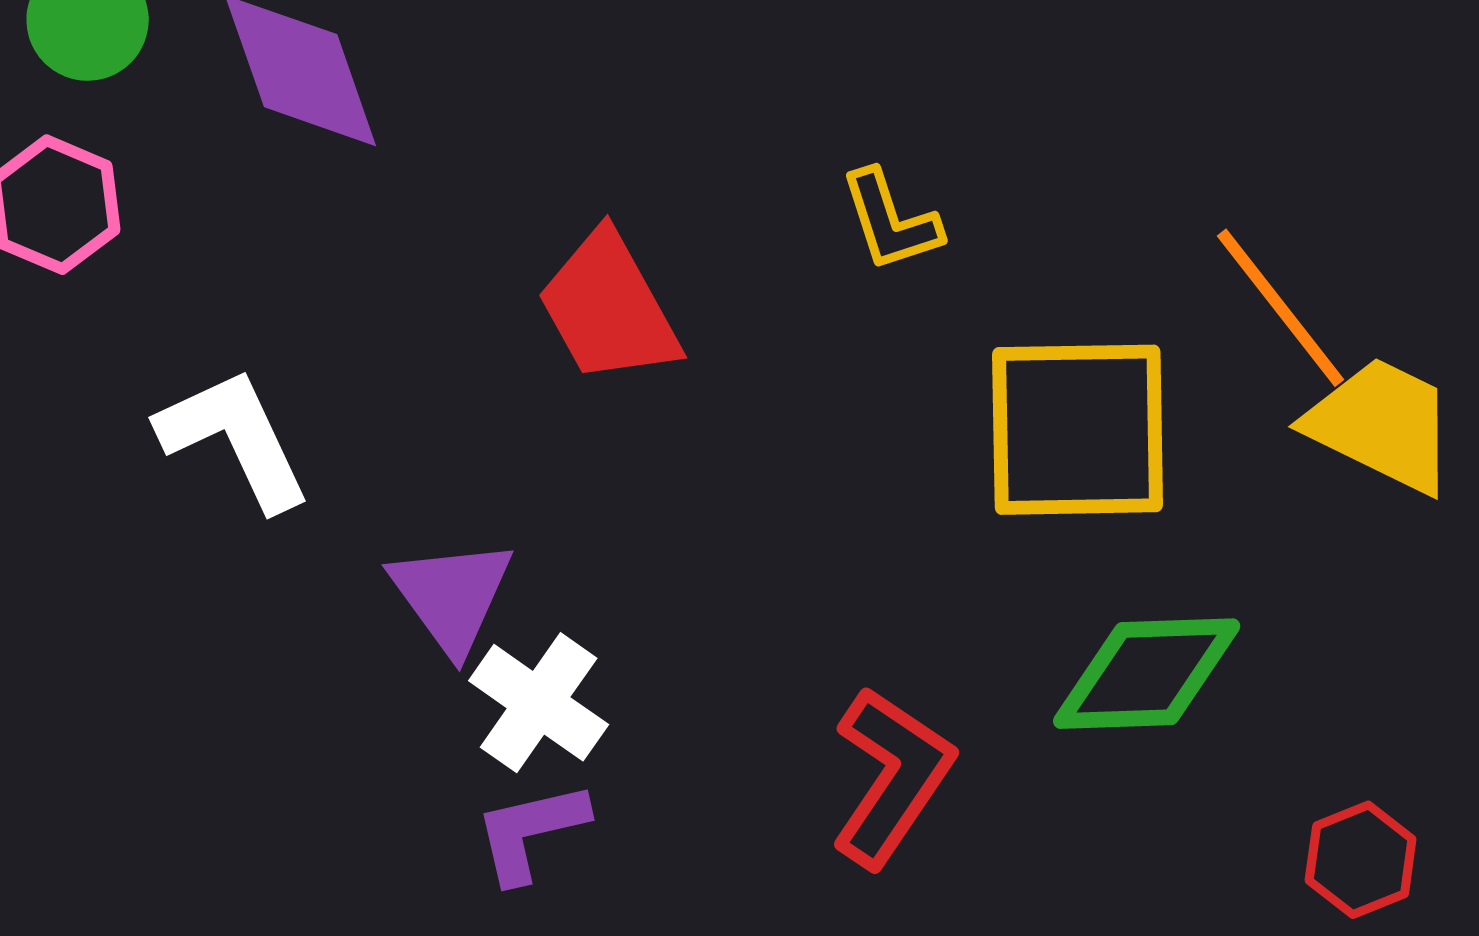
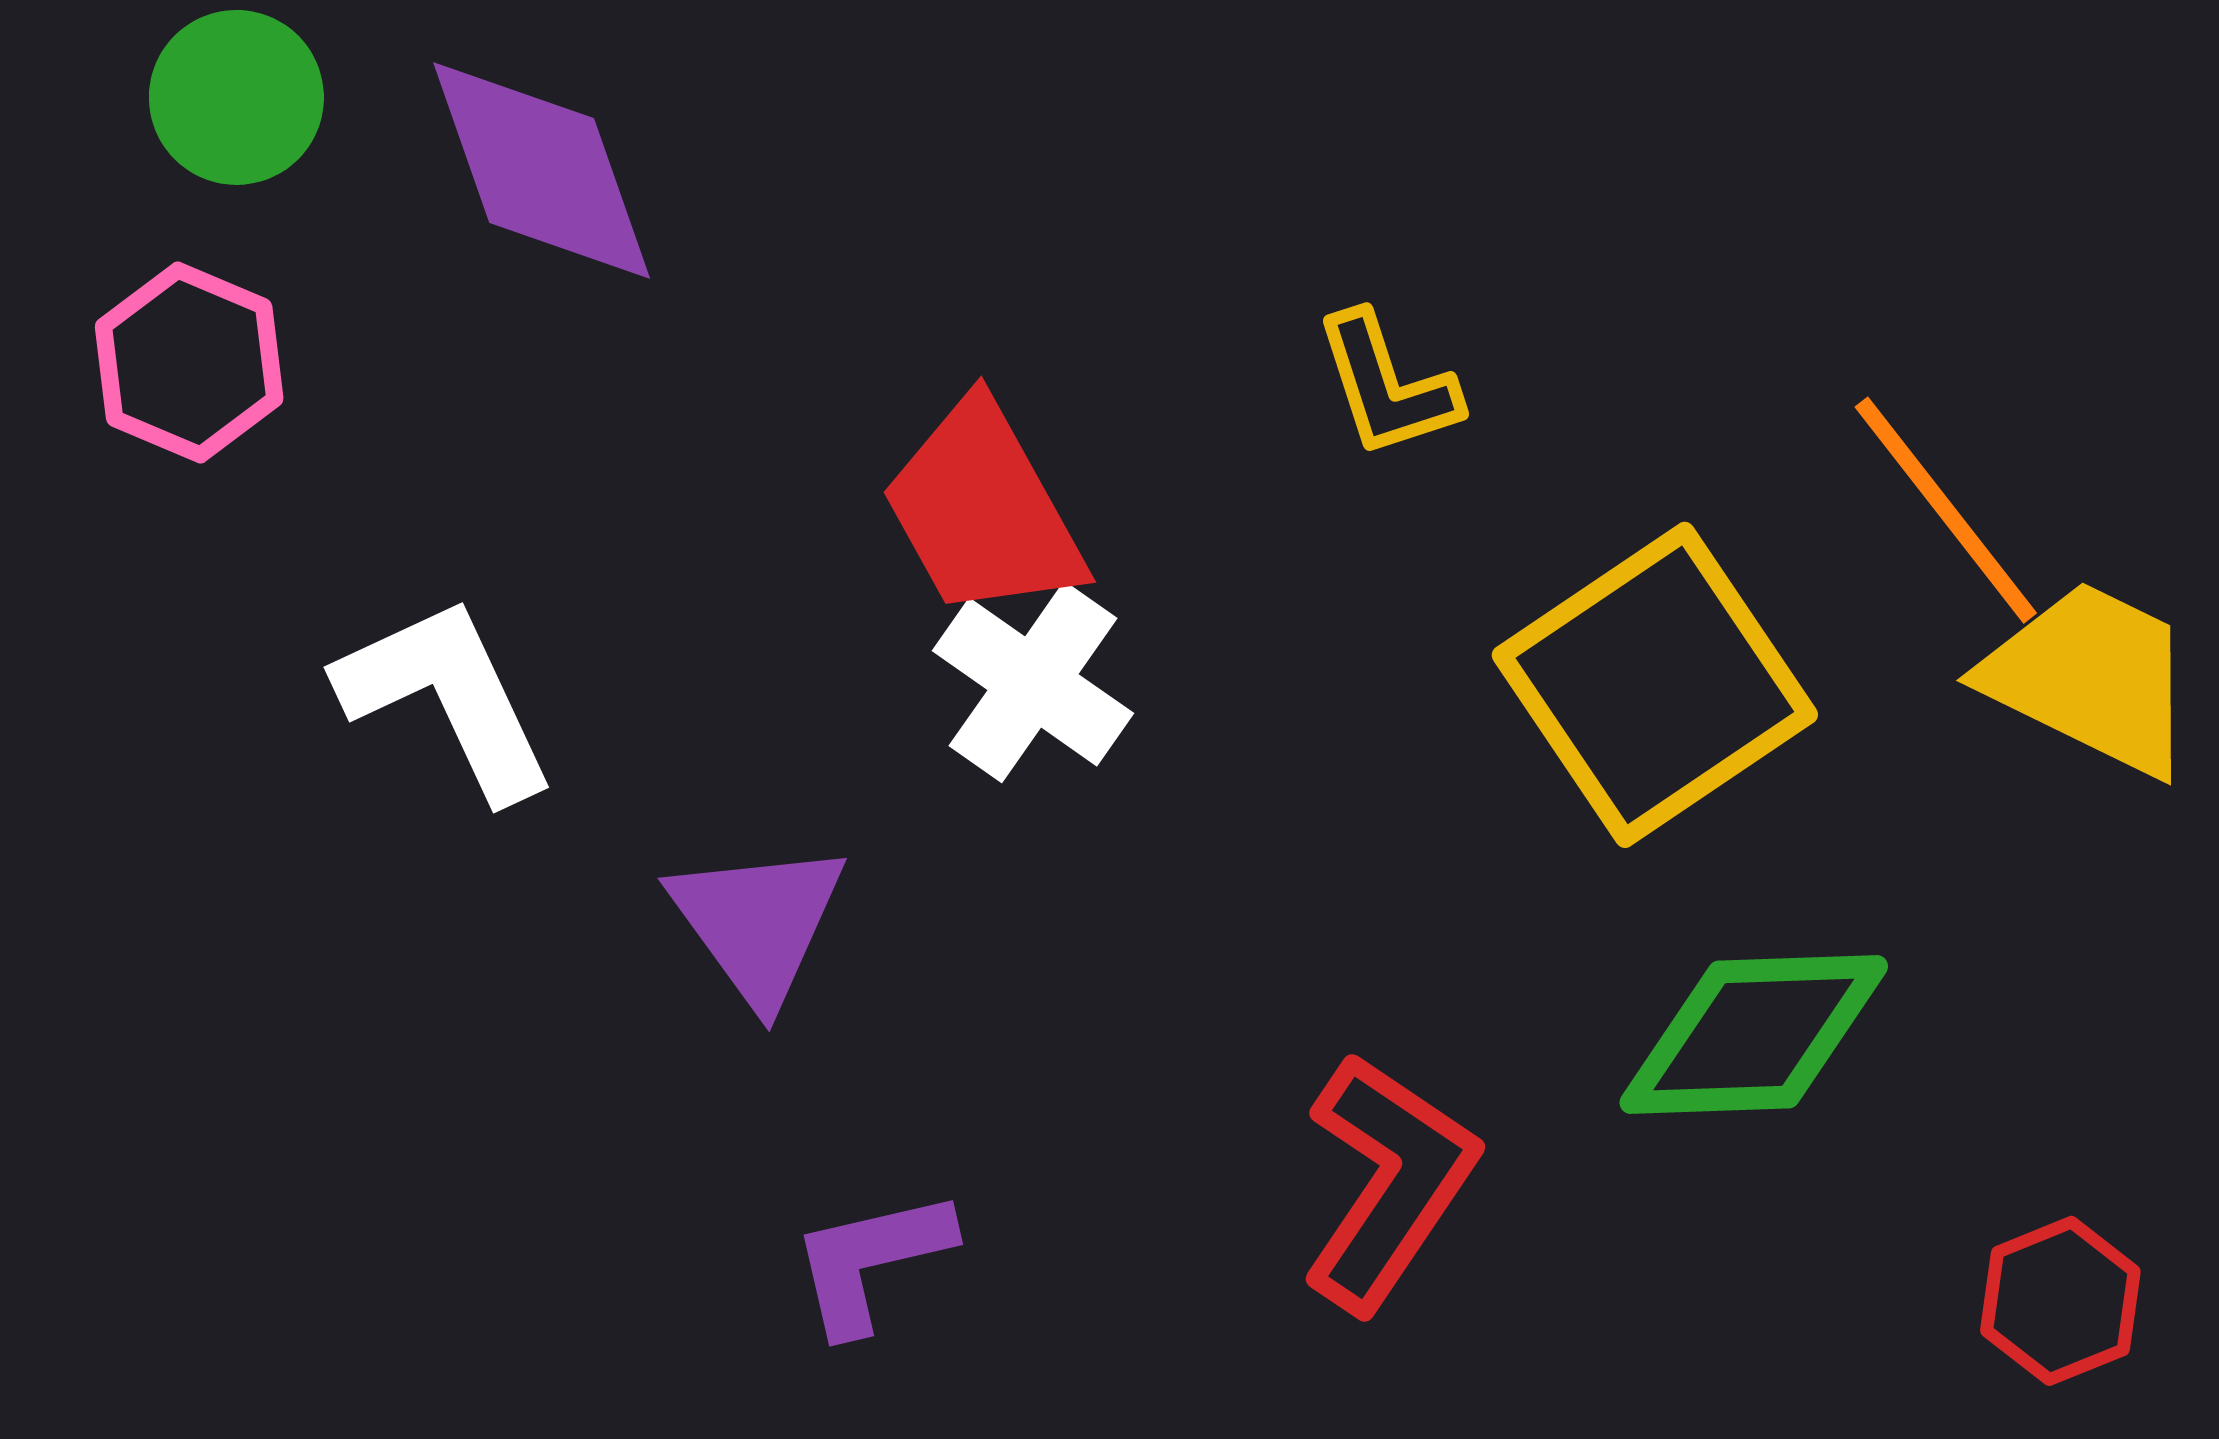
yellow square: (1078, 430) -> (1655, 685), turned -33
white cross: (539, 703) -> (1033, 682), moved

